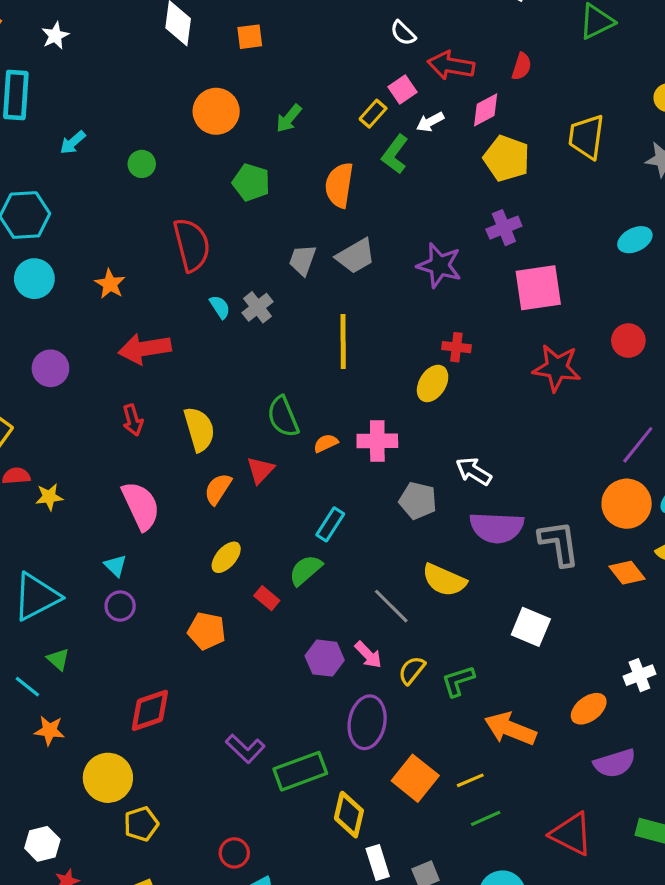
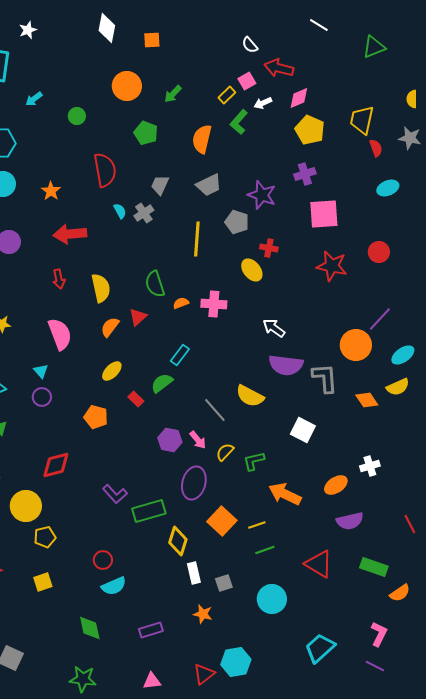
red semicircle: (522, 66) -> (376, 148), moved, turned -42
gray trapezoid: (303, 260) -> (160, 185), moved
yellow ellipse: (433, 383) -> (252, 270), turned -75
gray pentagon: (418, 501) -> (237, 222), moved
orange circle: (627, 504) -> (356, 345), moved

